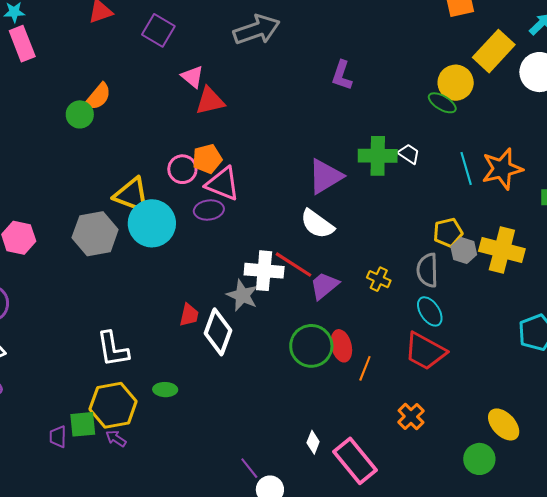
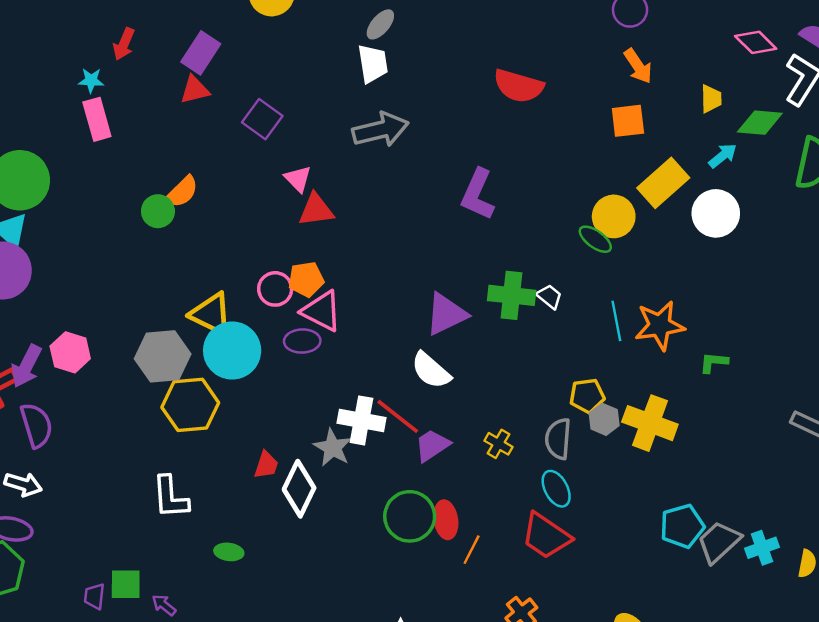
purple L-shape: (342, 75) -> (478, 194), size x1.4
yellow hexagon: (113, 405) -> (190, 405), moved

